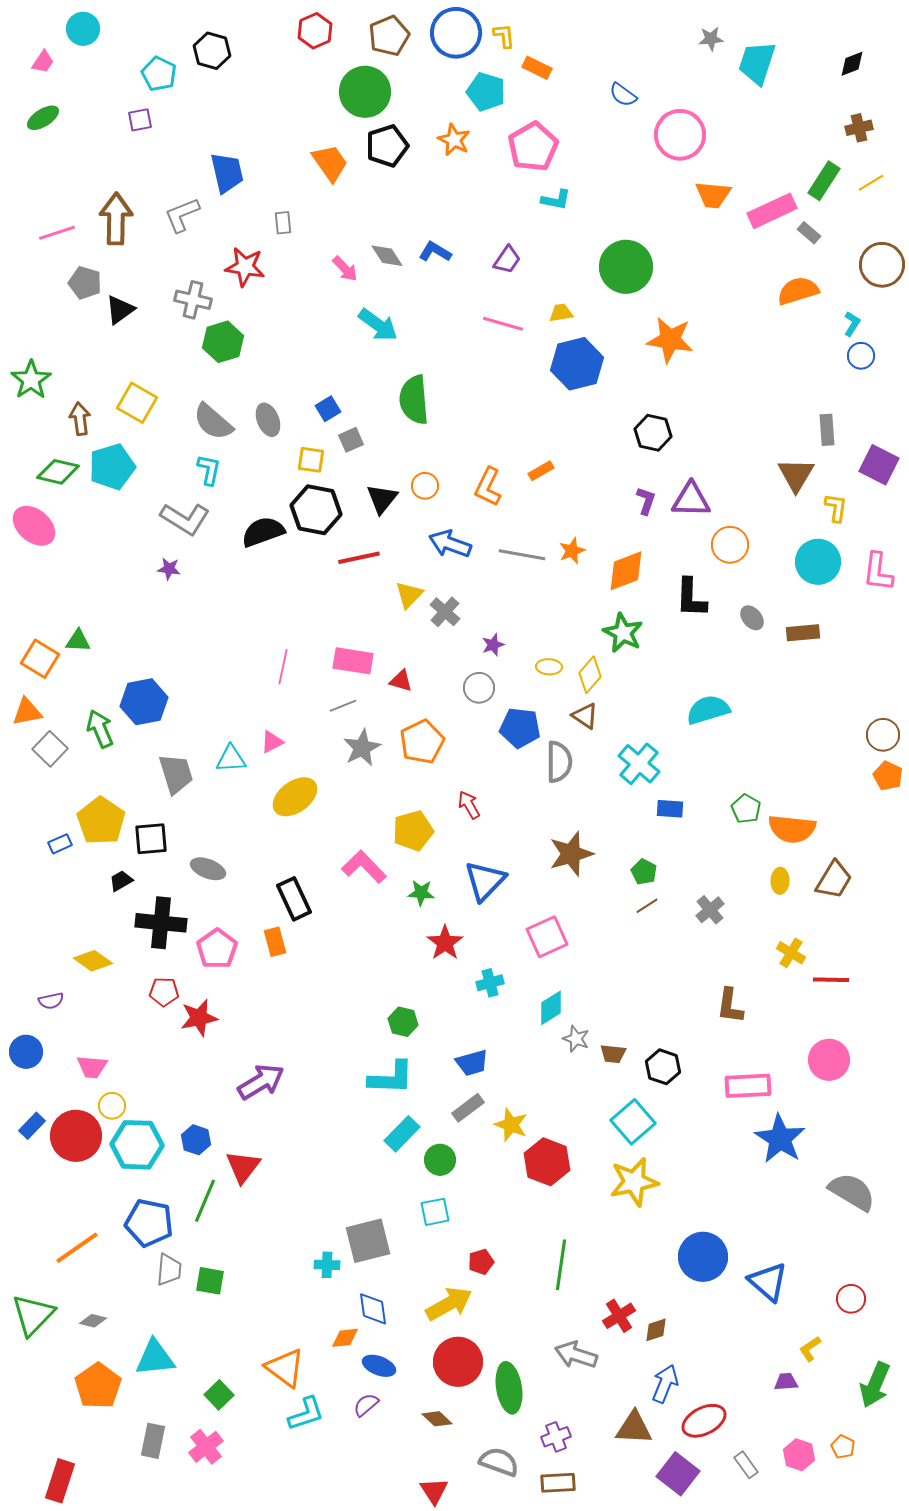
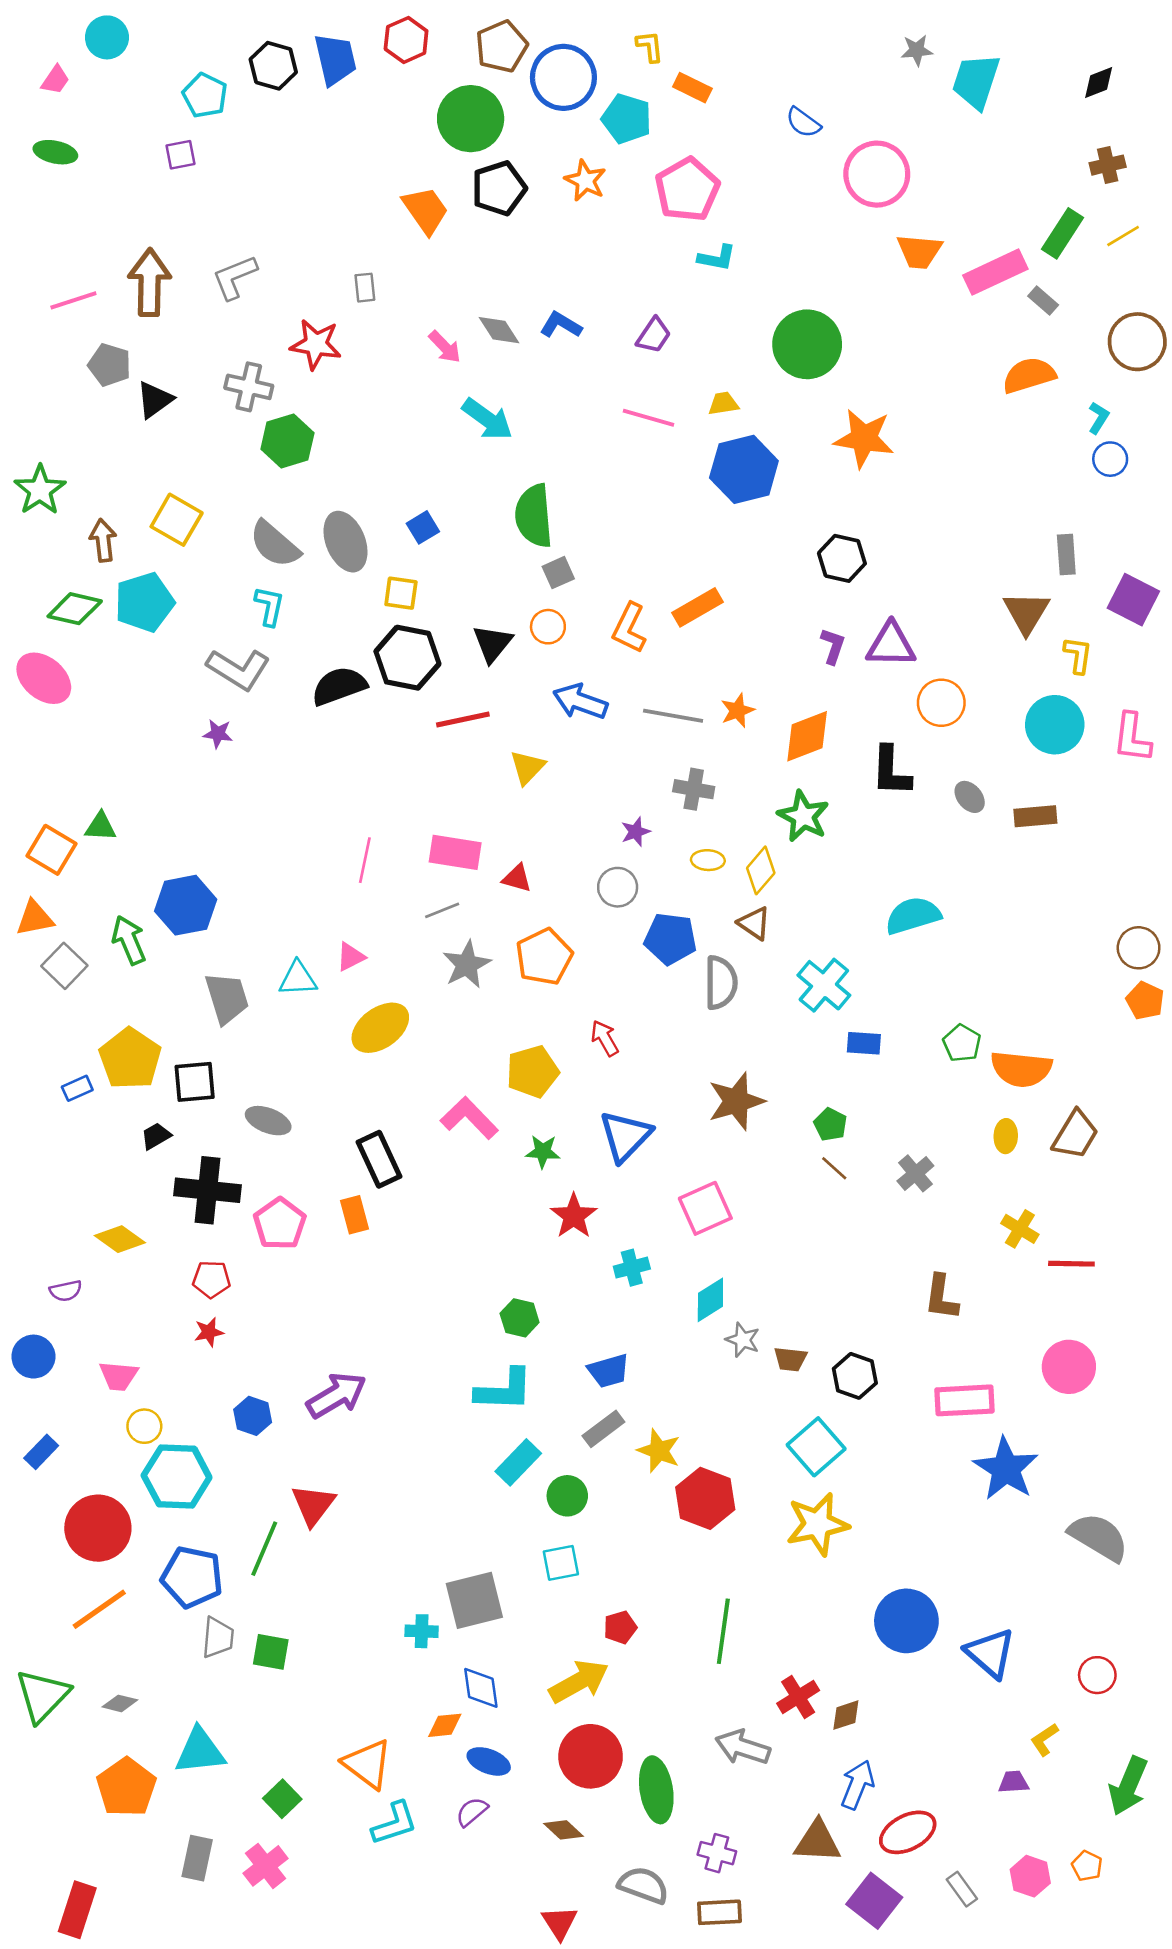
blue circle: (456, 33) -> (563, 77), moved
green ellipse: (43, 118) -> (55, 152), turned 44
blue trapezoid: (227, 173) -> (335, 59), moved
gray ellipse: (268, 420) -> (346, 542), size x1.4
gray square: (351, 440) -> (558, 573), moved
orange rectangle: (541, 471) -> (698, 607), size x1.5
gray cross: (445, 612) -> (694, 789), moved, turned -32
brown line: (647, 906) -> (834, 1168), turned 75
red star: (199, 1018) -> (209, 1332), moved, size x0.6
red circle: (76, 1136) -> (98, 1528), moved
blue hexagon: (196, 1140) -> (253, 1416), moved
purple cross: (556, 1437) -> (717, 1853), turned 36

